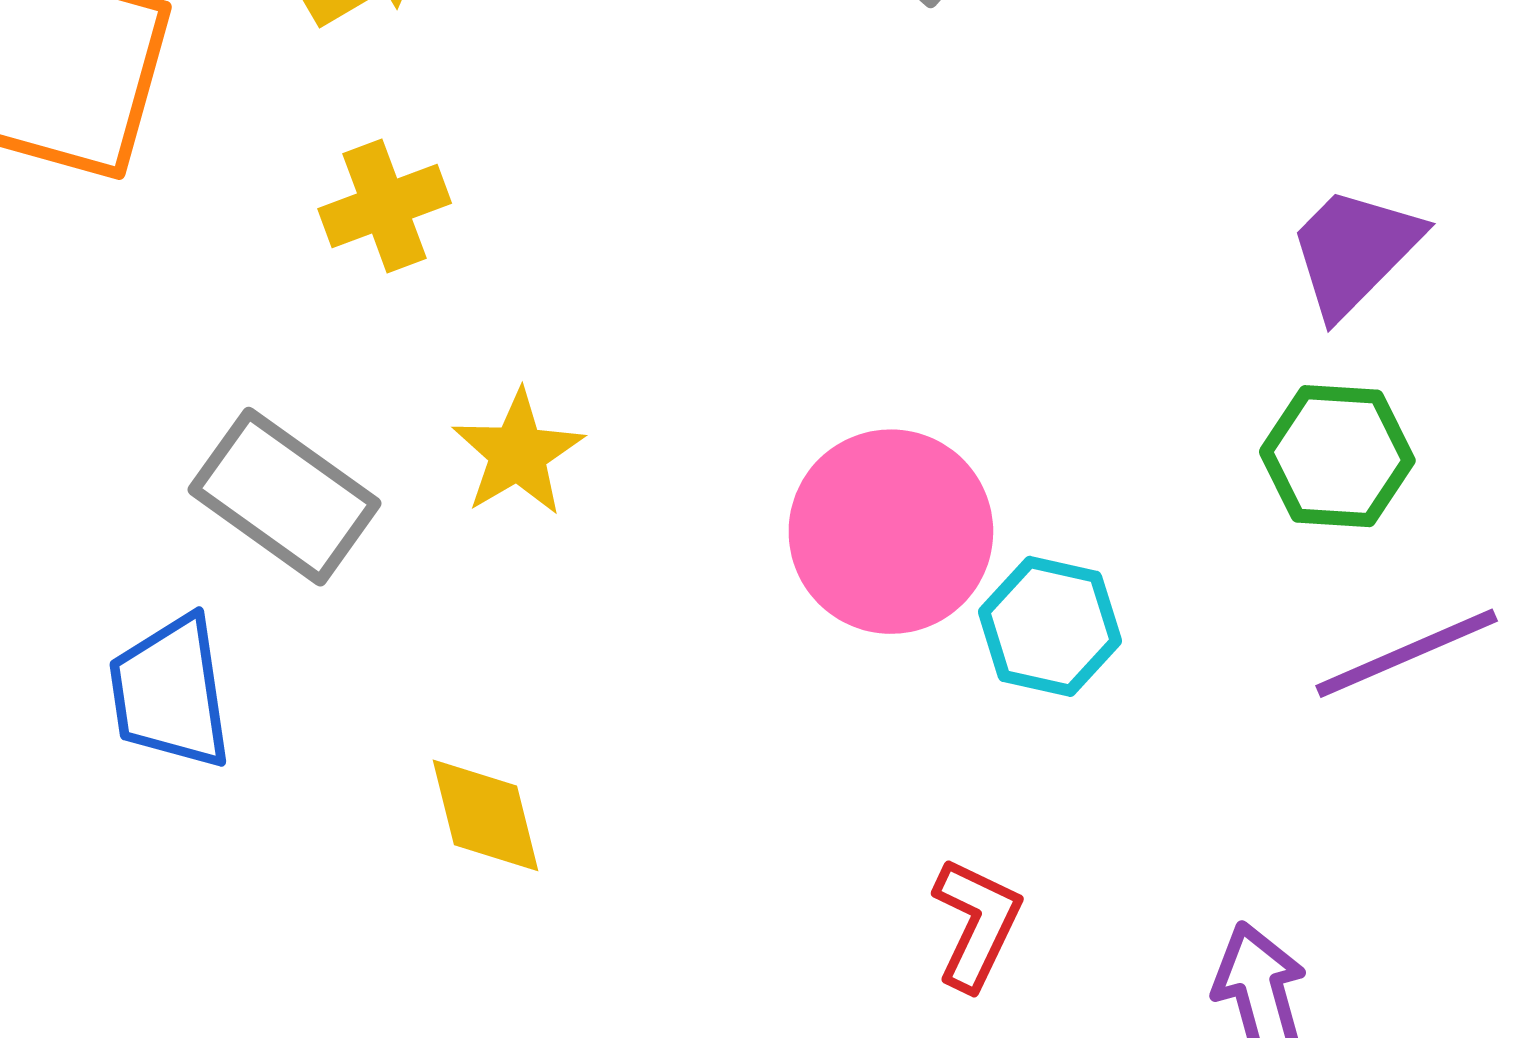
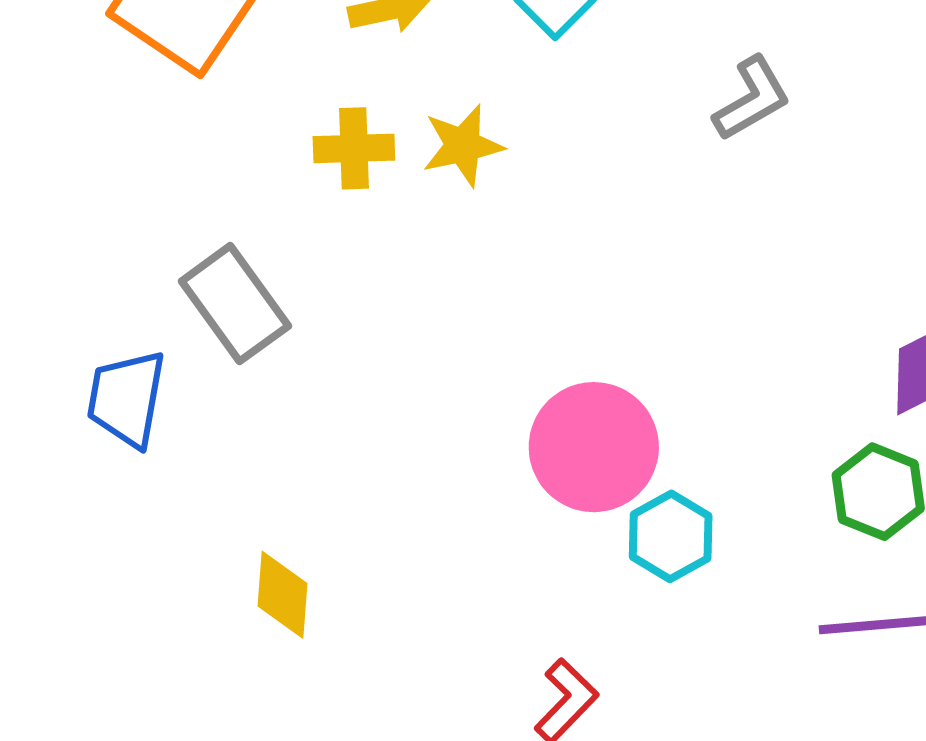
yellow star: (518, 453) -> (463, 146), moved
yellow diamond: (485, 815) -> (282, 595), moved

